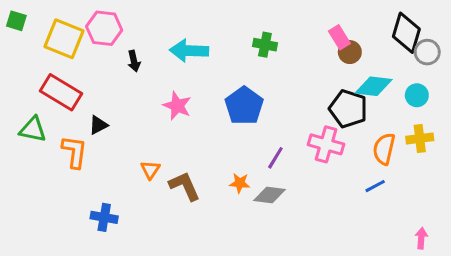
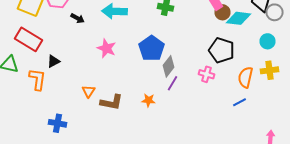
black arrow: (134, 61) -> (78, 18), turned -48
cyan diamond: (374, 86) -> (238, 18), moved
pink cross: (326, 144) -> (206, 74), size x0.7
brown L-shape: (185, 186) -> (112, 102), turned 125
gray diamond: (269, 195) -> (168, 66), moved, turned -60

